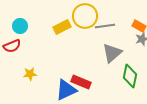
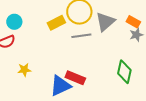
gray line: (105, 26) -> (81, 36), moved
gray triangle: (112, 53) -> (105, 22), moved

